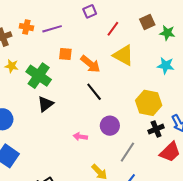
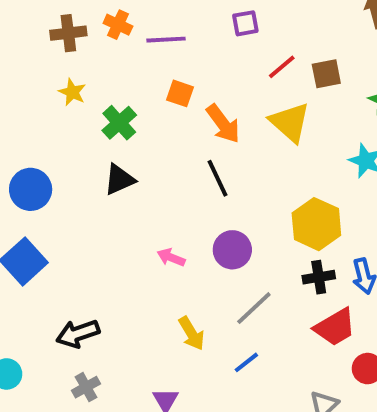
brown square: (147, 22) -> (326, 74), moved
green cross: (39, 76) -> (119, 123), size x0.7

